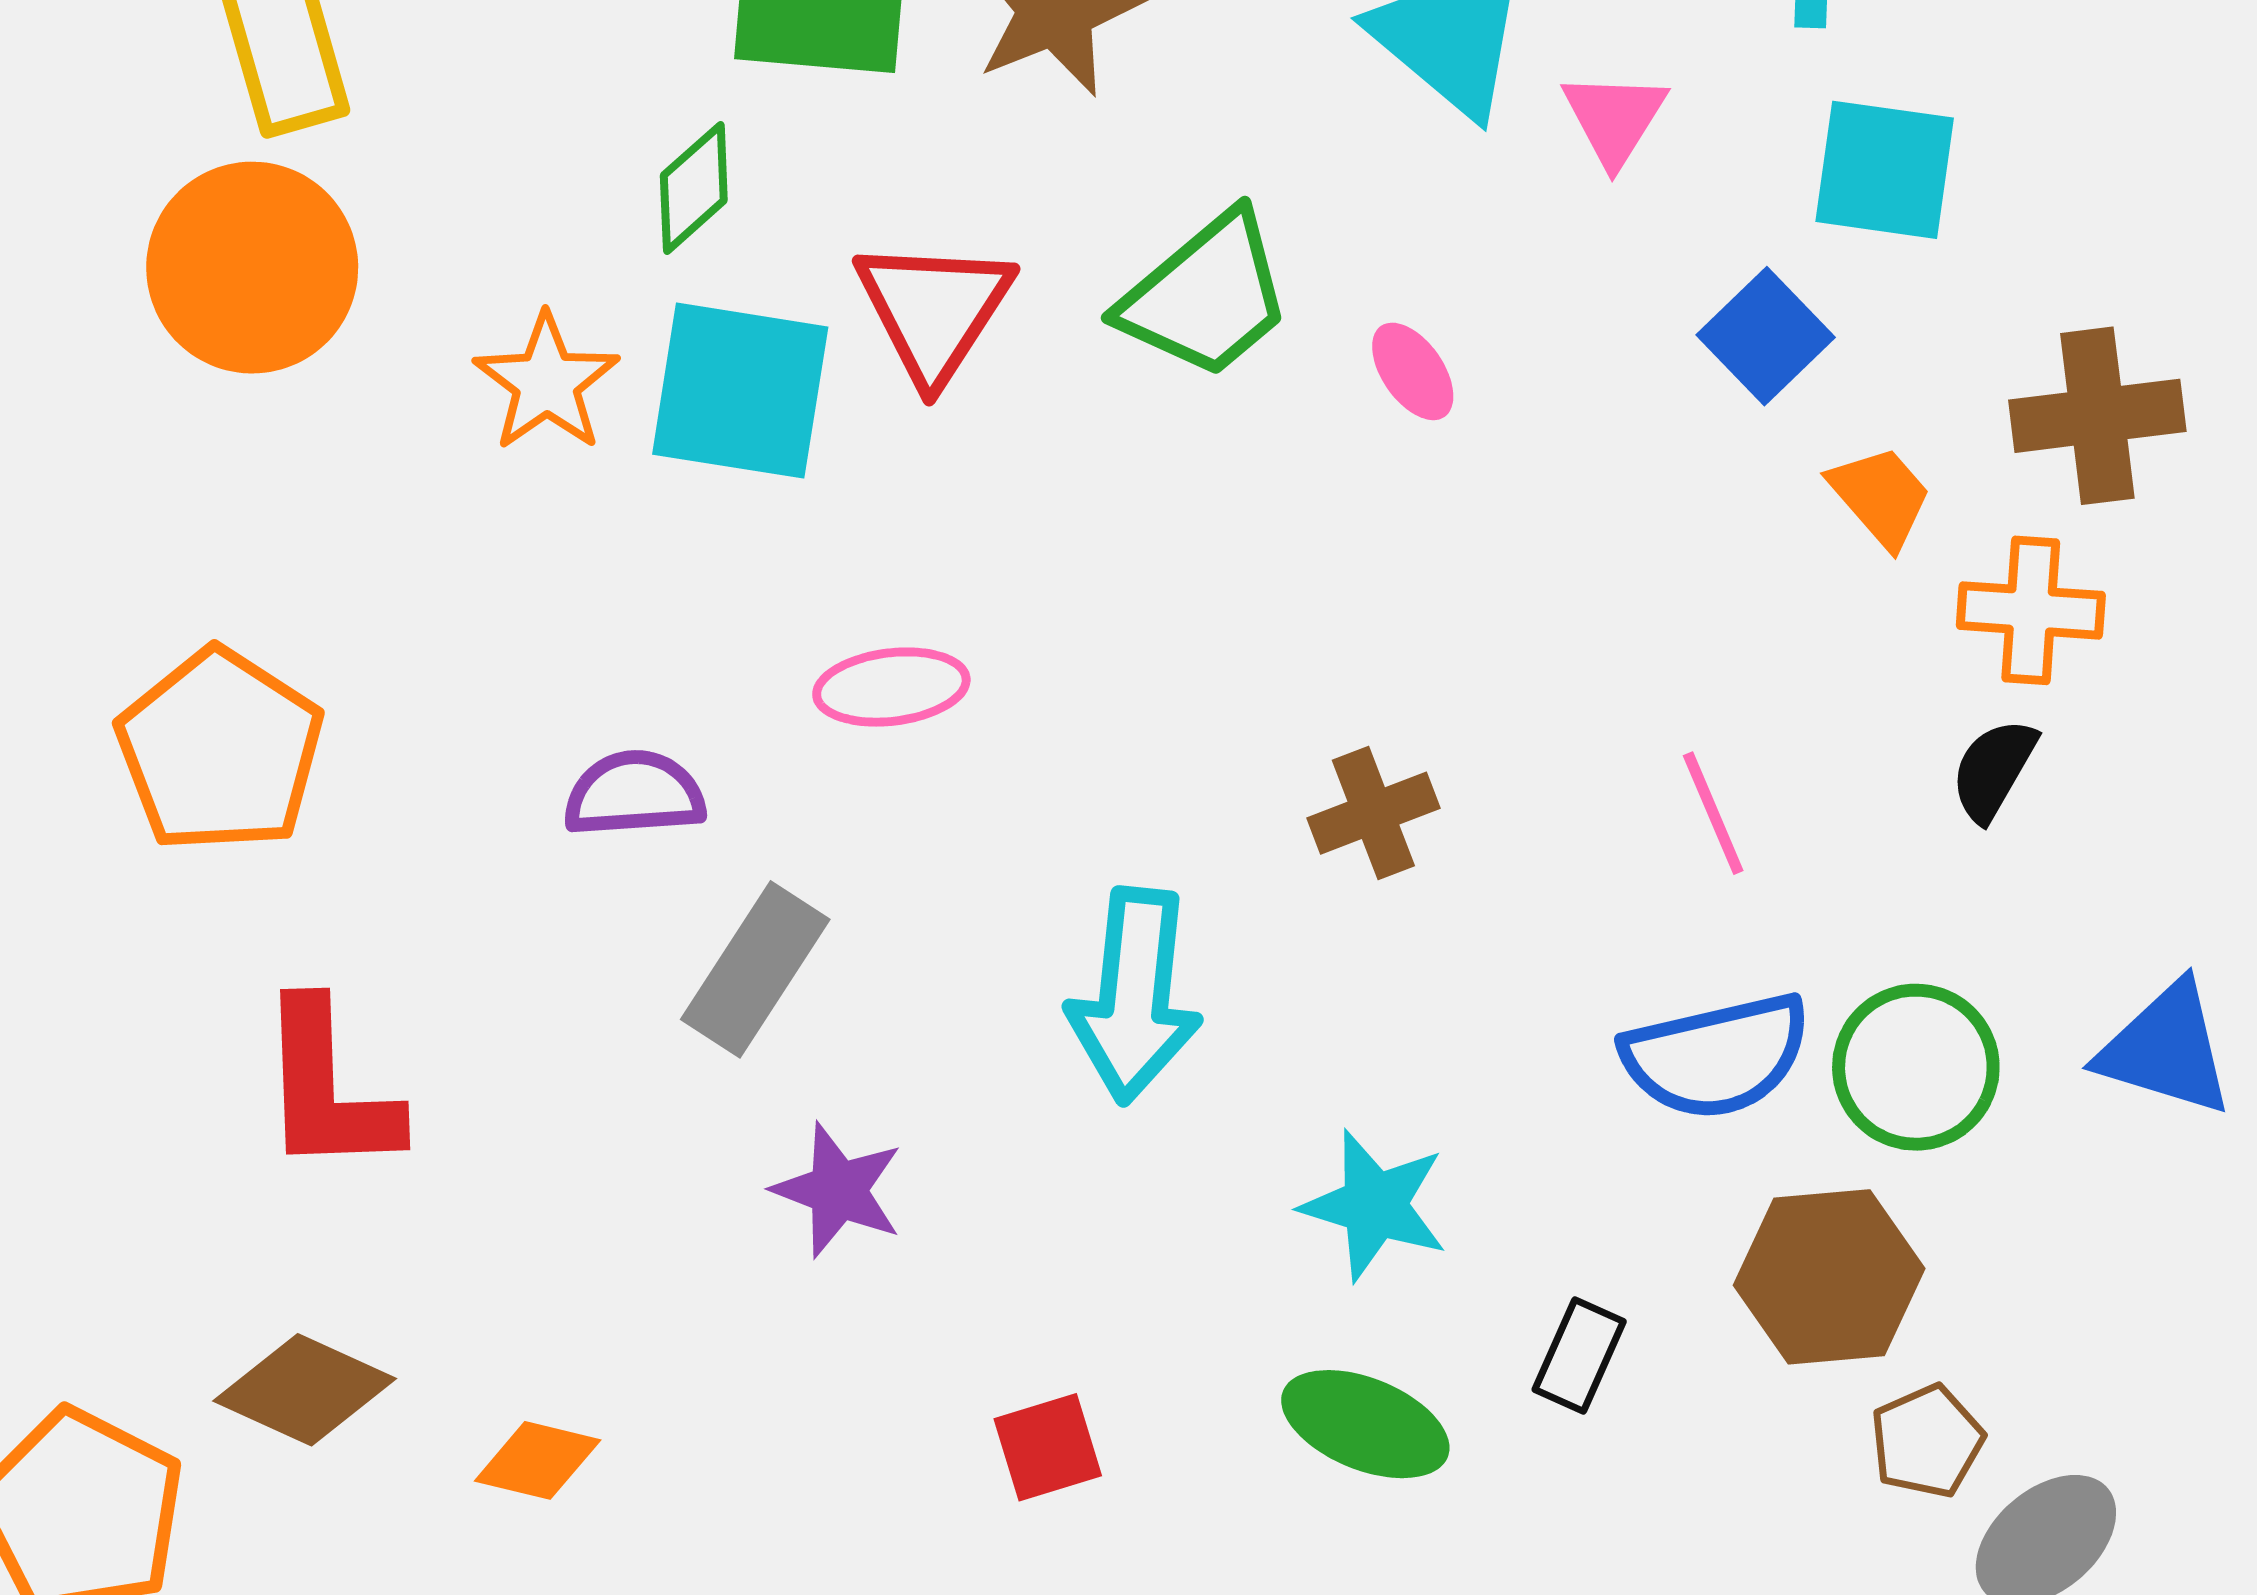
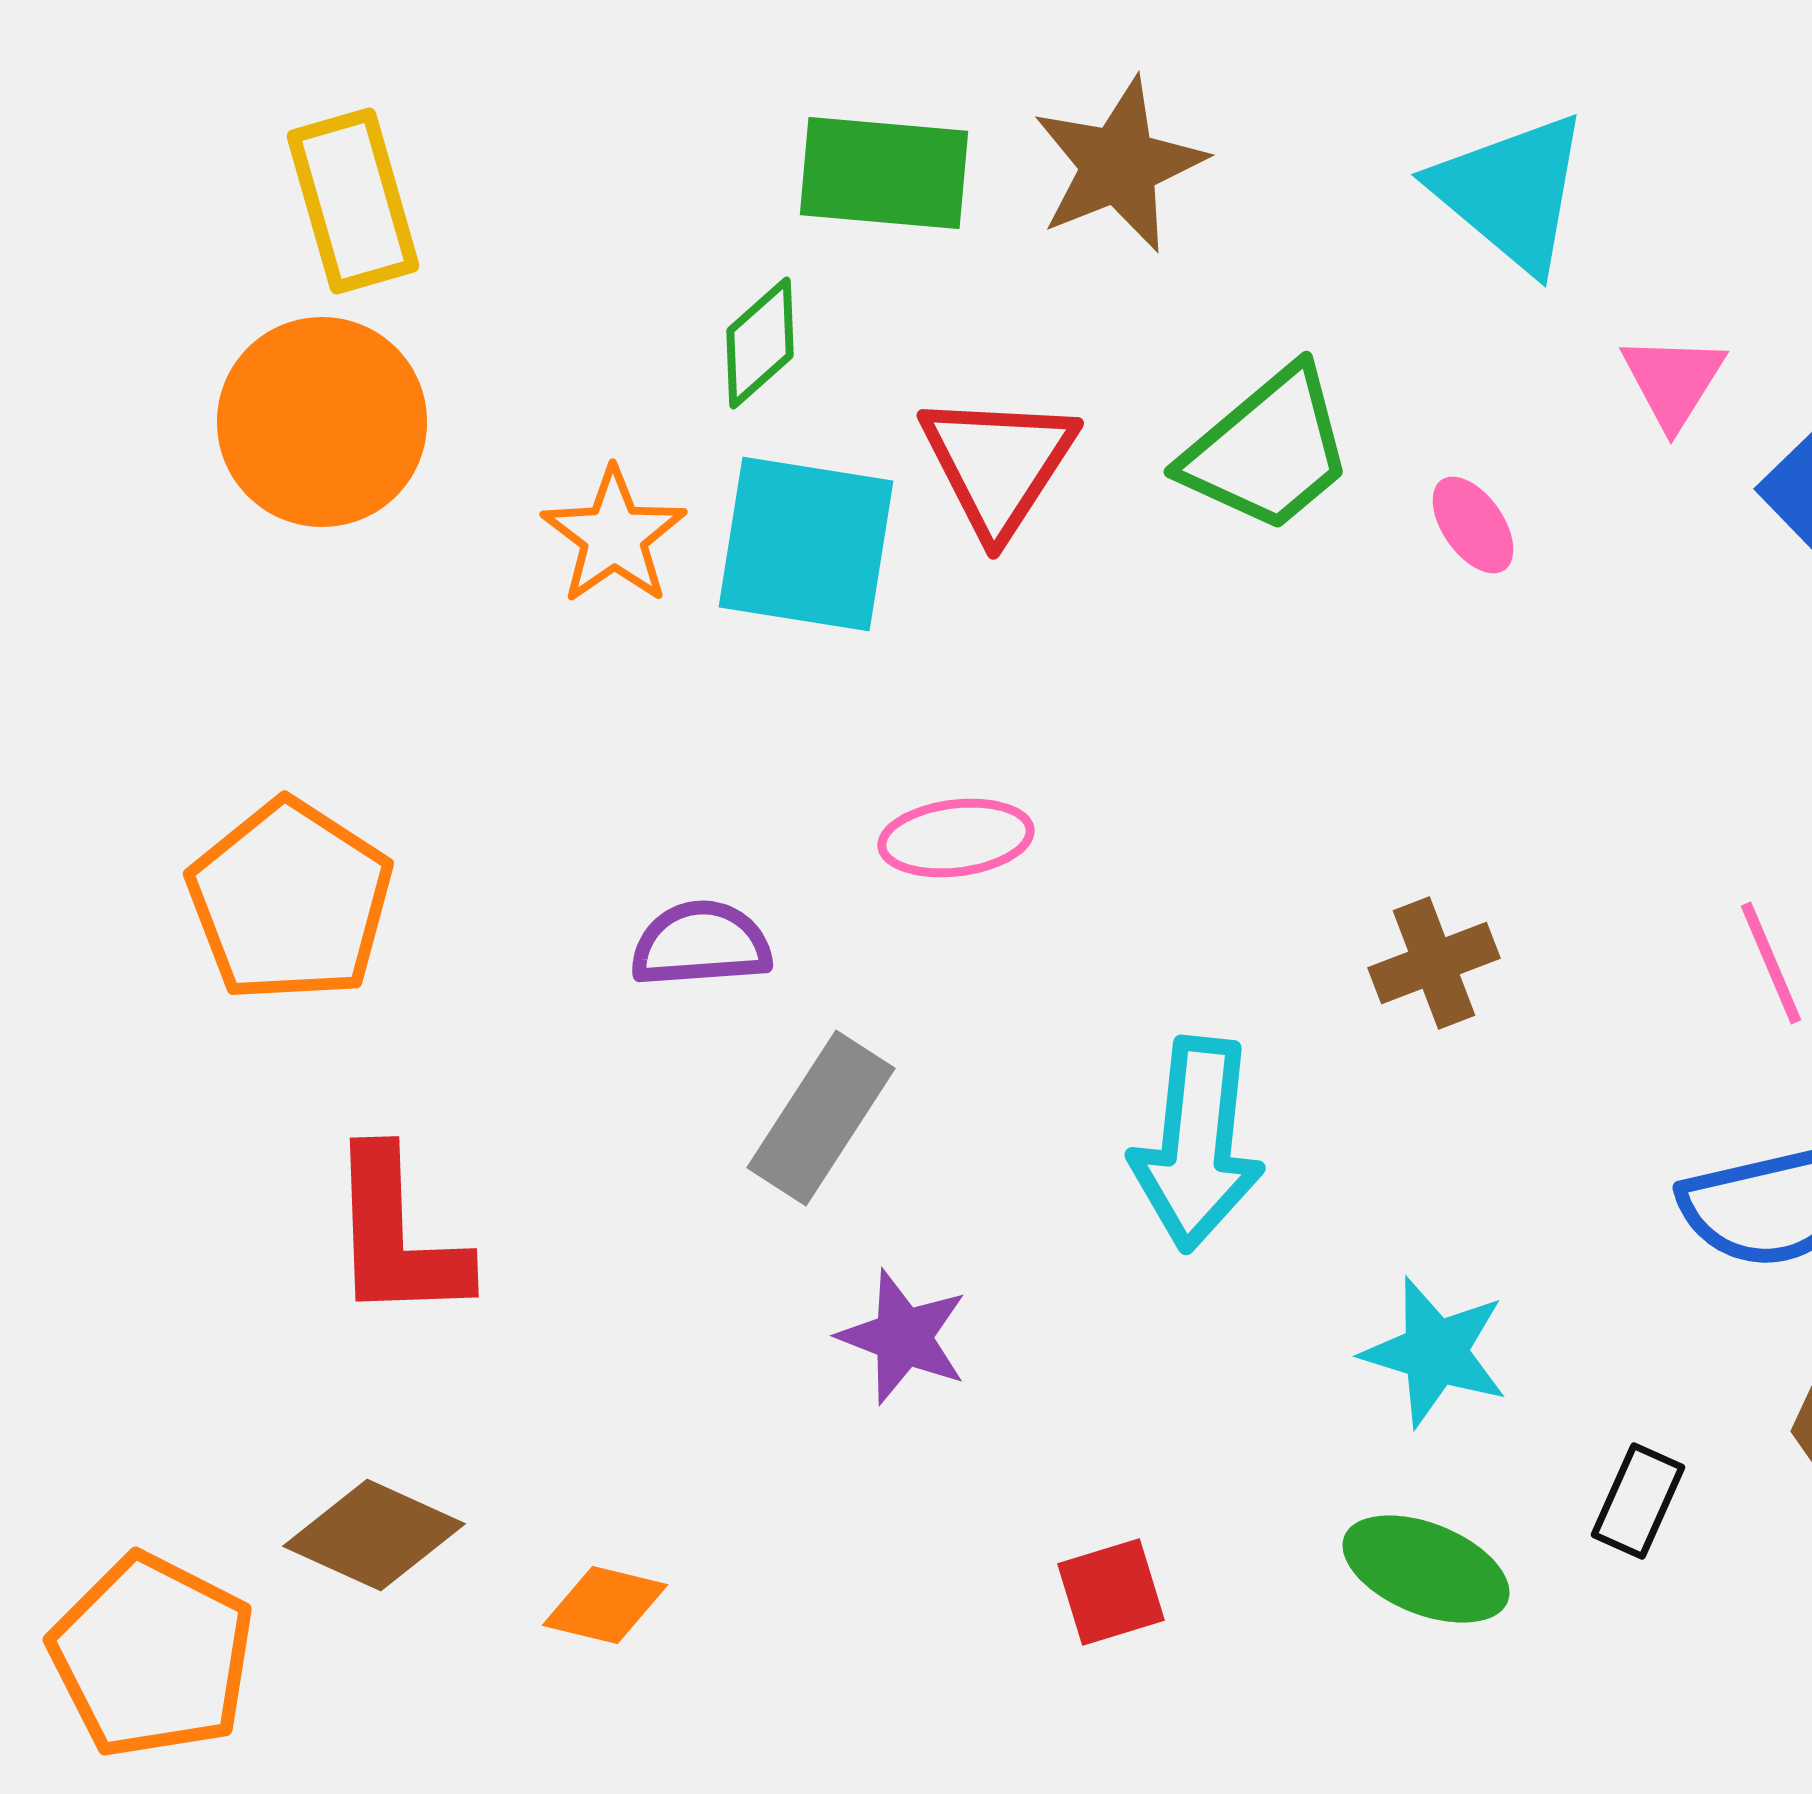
pink triangle: (1614, 118) -> (1673, 381), moved

